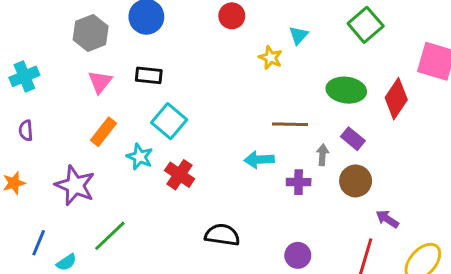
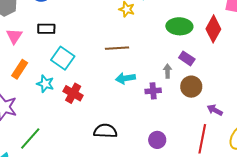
brown line: (290, 124) -> (117, 48), moved

